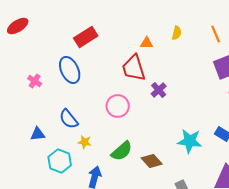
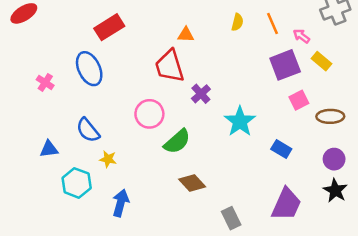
yellow semicircle: (177, 33) -> (237, 22), moved
cyan star: (190, 141) -> (240, 121), moved, turned 30
green semicircle: (122, 151) -> (177, 142), moved

